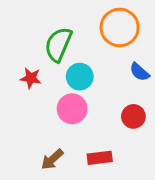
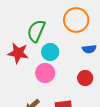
blue semicircle: (140, 72) -> (89, 49), turned -48
red star: (31, 78) -> (18, 53), size x1.5

